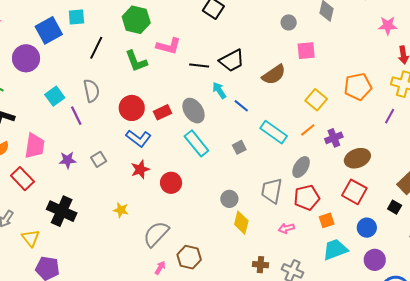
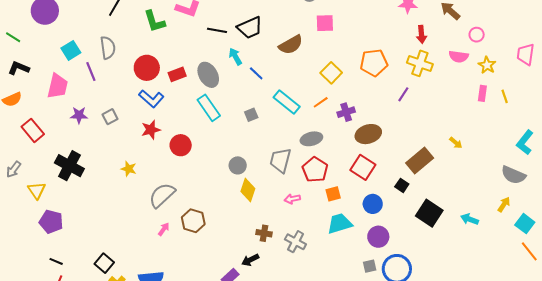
pink trapezoid: (35, 146) -> (58, 86), moved
gray ellipse: (301, 167) -> (311, 139), turned 40
red pentagon: (307, 198) -> (315, 170), turned -30

